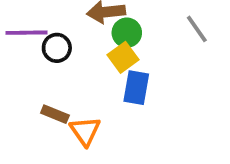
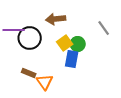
green circle: (127, 33) -> (78, 44), moved
black circle: (57, 48) -> (30, 38), size x1.5

